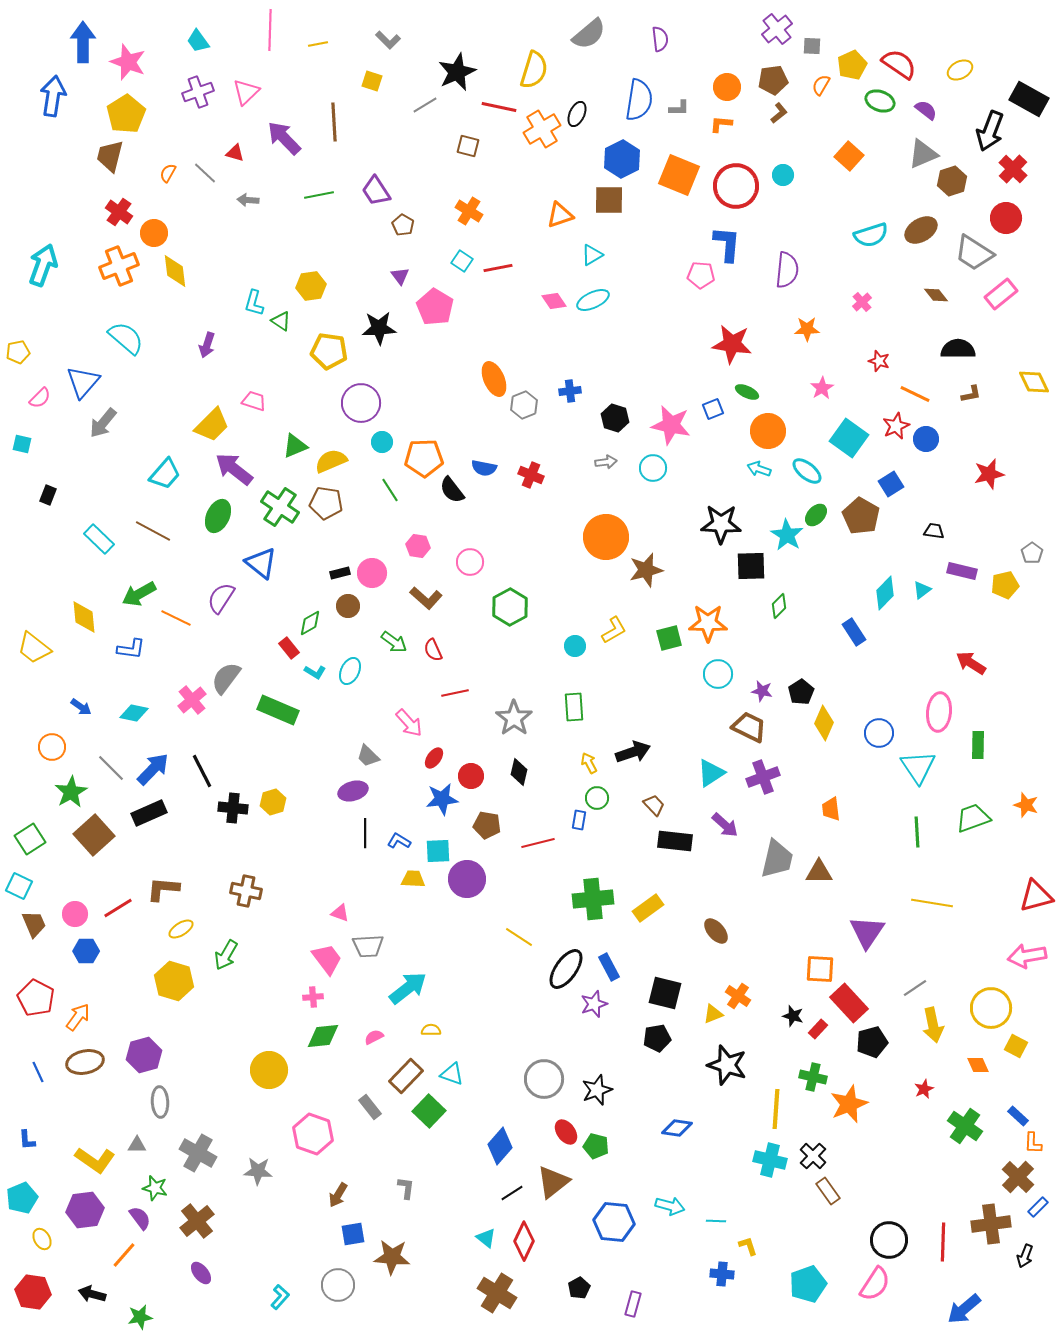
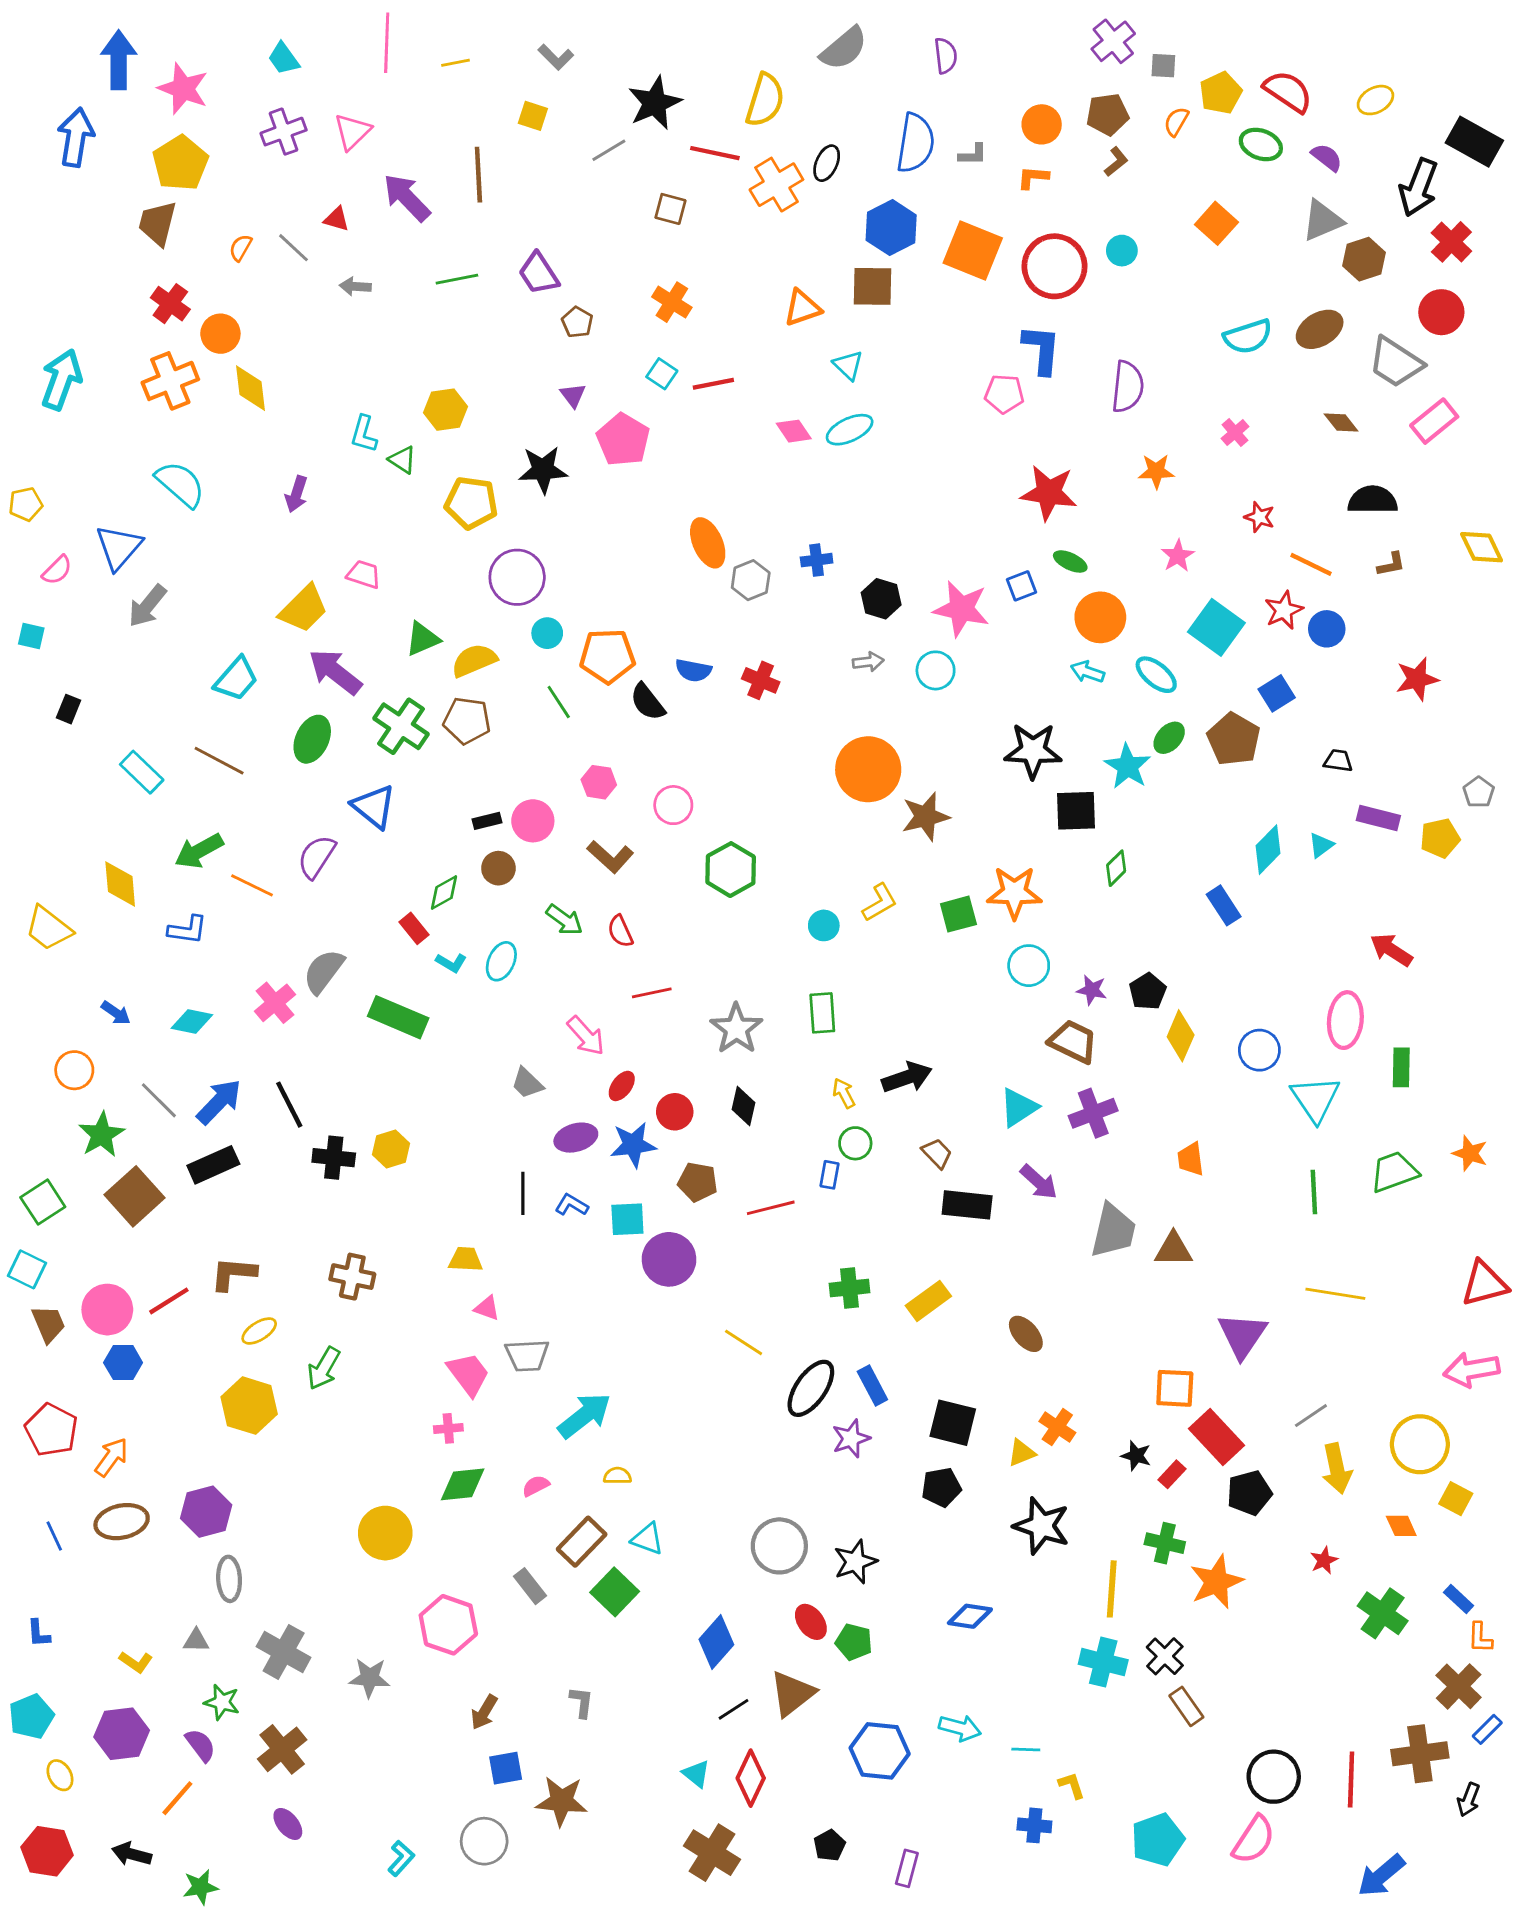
cyan triangle: (592, 255) -> (848, 365), turned -45
purple ellipse: (353, 791) -> (576, 1138), moved
yellow trapezoid: (413, 879) -> (466, 1259), moved
green cross: (593, 899) -> (850, 1288), size x0.7
pink circle: (75, 914) -> (107, 1310), size x1.4
yellow L-shape: (95, 1160) -> (136, 1662), size x0.6

